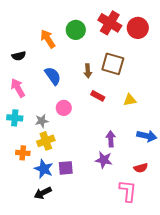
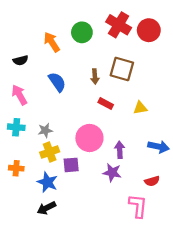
pink circle: (64, 108) -> (89, 138), moved, size x1.6
orange cross: (23, 153) -> (16, 168), moved
purple square: (66, 168) -> (71, 165), moved

